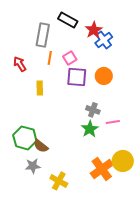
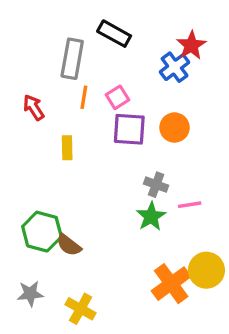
red star: (94, 30) -> (191, 45), moved
gray star: (33, 166) -> (30, 294), moved
yellow cross: (59, 181) -> (81, 309), moved

